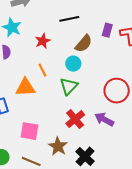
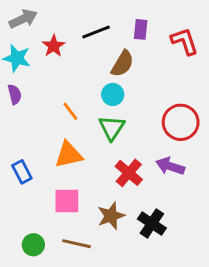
purple rectangle: (107, 30) -> (141, 29), moved
red star: (43, 41) -> (54, 46), moved
orange triangle: (25, 87) -> (69, 155), moved
brown star: (58, 146) -> (111, 216), turned 30

